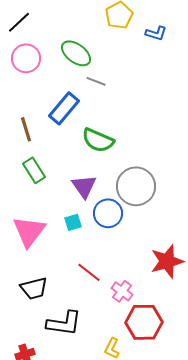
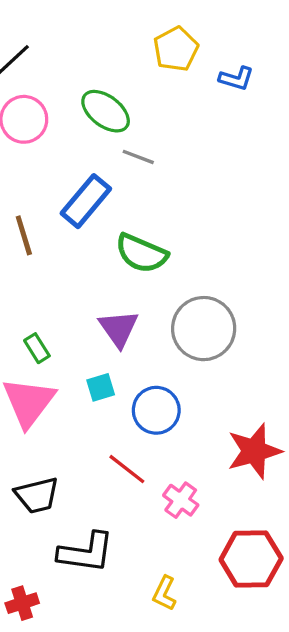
green rectangle: (34, 170) -> (37, 348), moved, size x0.7
blue circle: (108, 213) -> (156, 410), moved
red hexagon: (144, 322) -> (251, 559), moved

